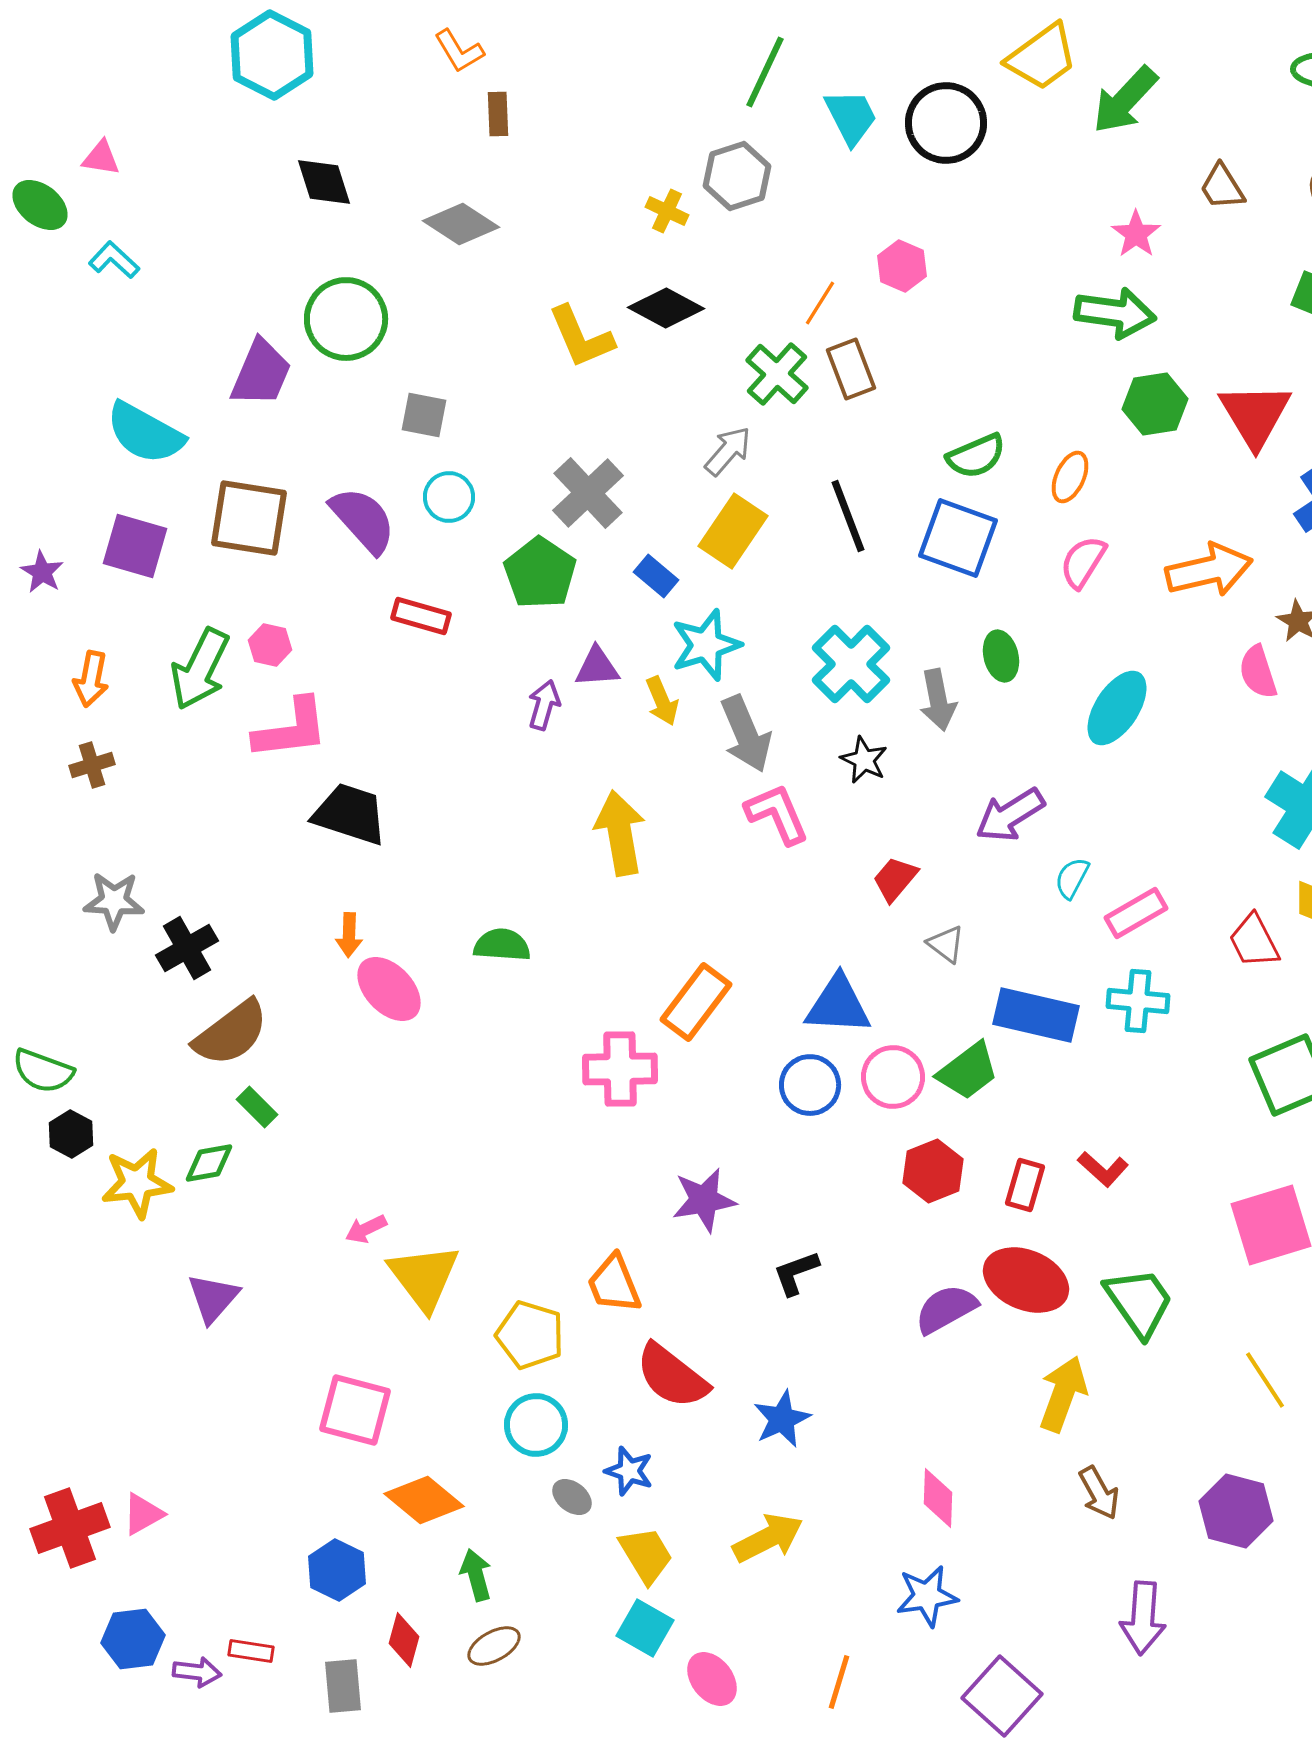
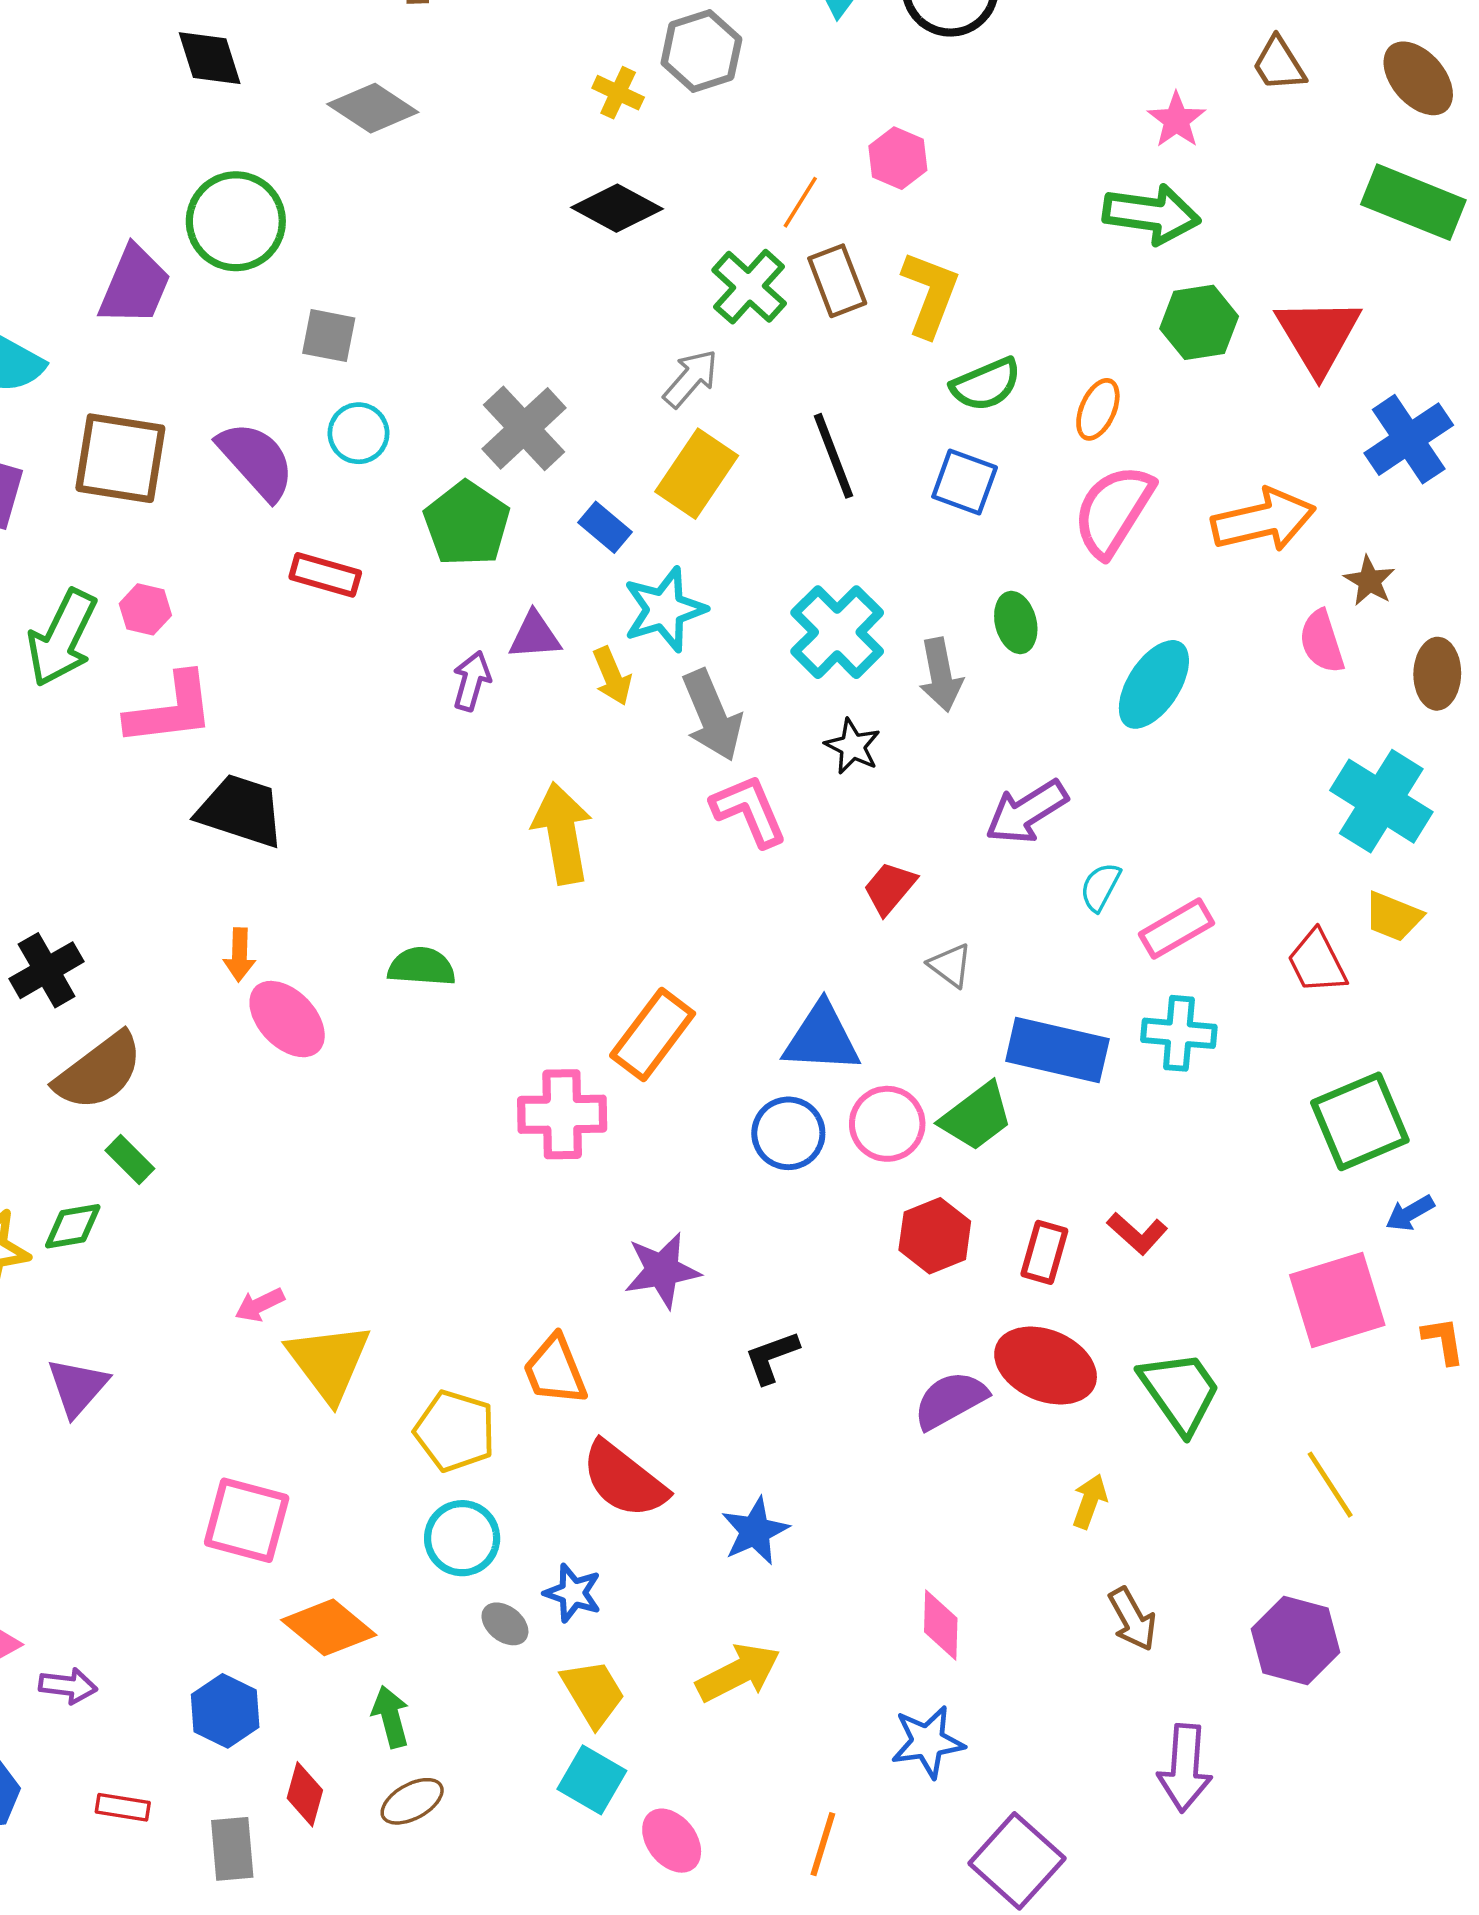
yellow L-shape: (581, 337) -> (930, 294), moved, turned -136
blue square: (958, 538) -> (965, 482), size x0.7
pink semicircle: (1083, 562) -> (1113, 511), size x1.5
yellow arrow: (1063, 1394) -> (1090, 1501), size x0.6
purple arrow: (197, 1672) -> (68, 1686), moved

